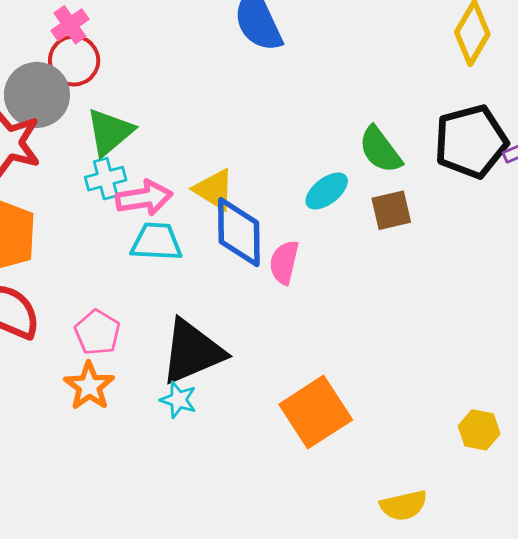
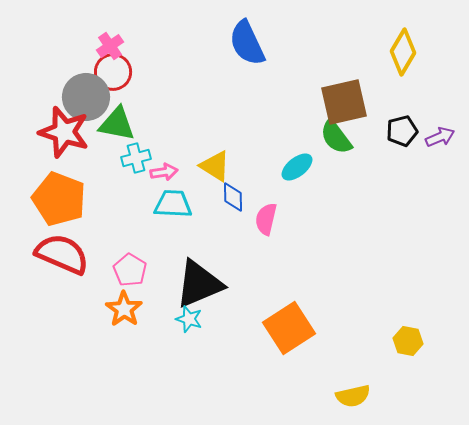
green triangle: (110, 132) -> (117, 124), moved, turned 51
black pentagon: (471, 142) -> (402, 131), size x0.6
pink arrow: (144, 198) -> (164, 172), size x0.7
brown square: (391, 210) -> (344, 102), moved, size x1.6
blue diamond: (239, 232) -> (233, 197), size x0.6

